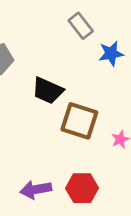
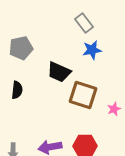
blue star: (111, 53) -> (92, 50), moved

